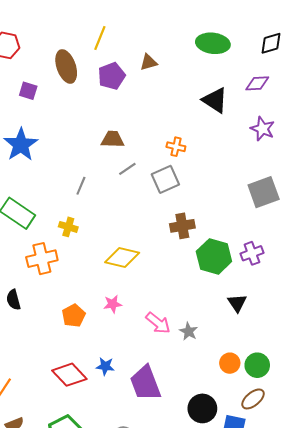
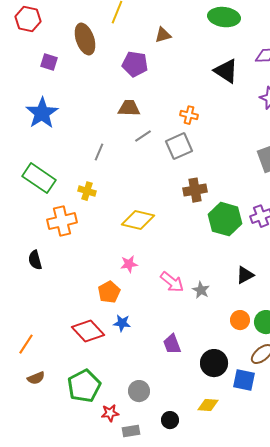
purple pentagon: (112, 76) -> (135, 64), moved, turned 30
black triangle: (237, 303) -> (245, 275), moved, turned 36
orange pentagon: (74, 316) -> (109, 292), moved
purple trapezoid: (145, 383) -> (172, 344), moved, size x0.6

